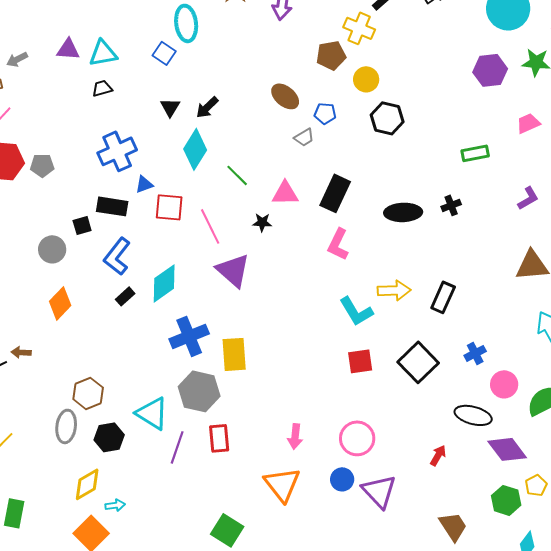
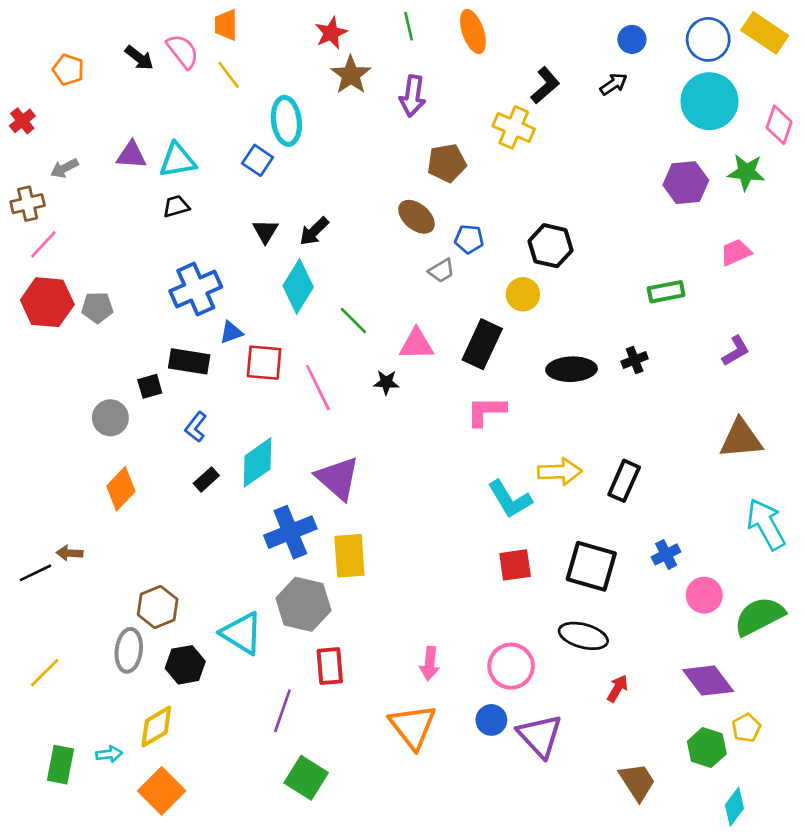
brown pentagon: (331, 55) -> (447, 163), moved
yellow circle: (366, 79) -> (523, 294), moved
pink L-shape: (338, 244) -> (486, 411), turned 64
blue L-shape: (117, 256) -> (196, 427), size x0.6
purple triangle: (233, 270) -> (338, 478), moved
black square: (418, 362) -> (591, 566), turned -30
black ellipse: (473, 415) -> (583, 636), moved
purple line: (177, 447) -> (282, 711), moved
cyan arrow: (115, 505) -> (109, 754), moved
green square: (227, 530) -> (306, 778), moved

